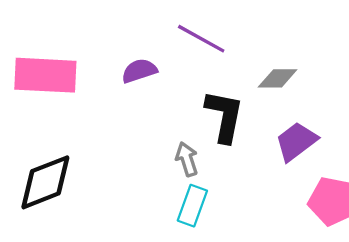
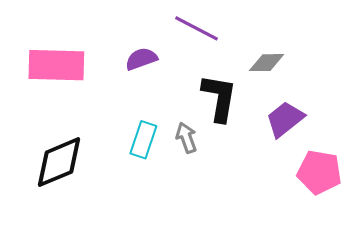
cyan rectangle: (192, 206) -> (143, 140), moved

